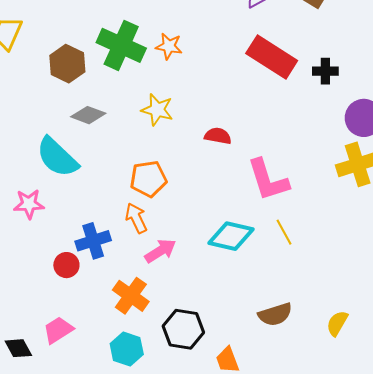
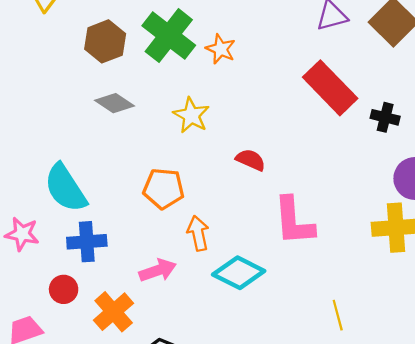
cyan semicircle: (57, 157) -> (65, 188), moved
pink star: (29, 204) -> (22, 234), moved
orange arrow: (136, 218) -> (198, 233), moved
yellow line: (284, 232) -> (338, 315), moved
red circle: (66, 265) -> (64, 289), moved

